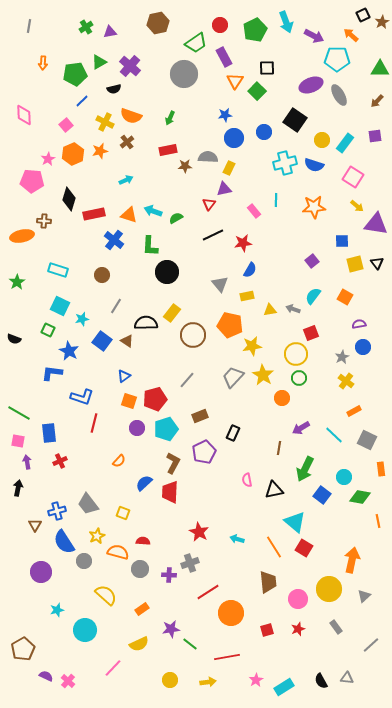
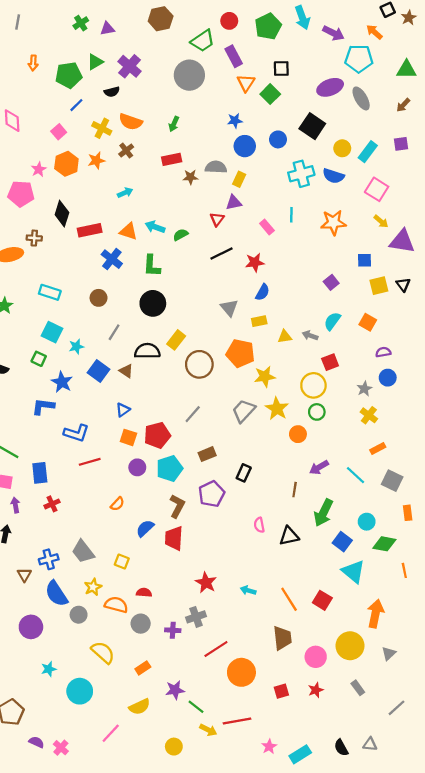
black circle: (167, 272) -> (153, 303), moved
red line: (94, 423) -> (90, 462), turned 60
cyan triangle: (295, 522) -> (353, 572), moved
yellow arrow: (208, 682) -> (208, 730), moved, turned 35

